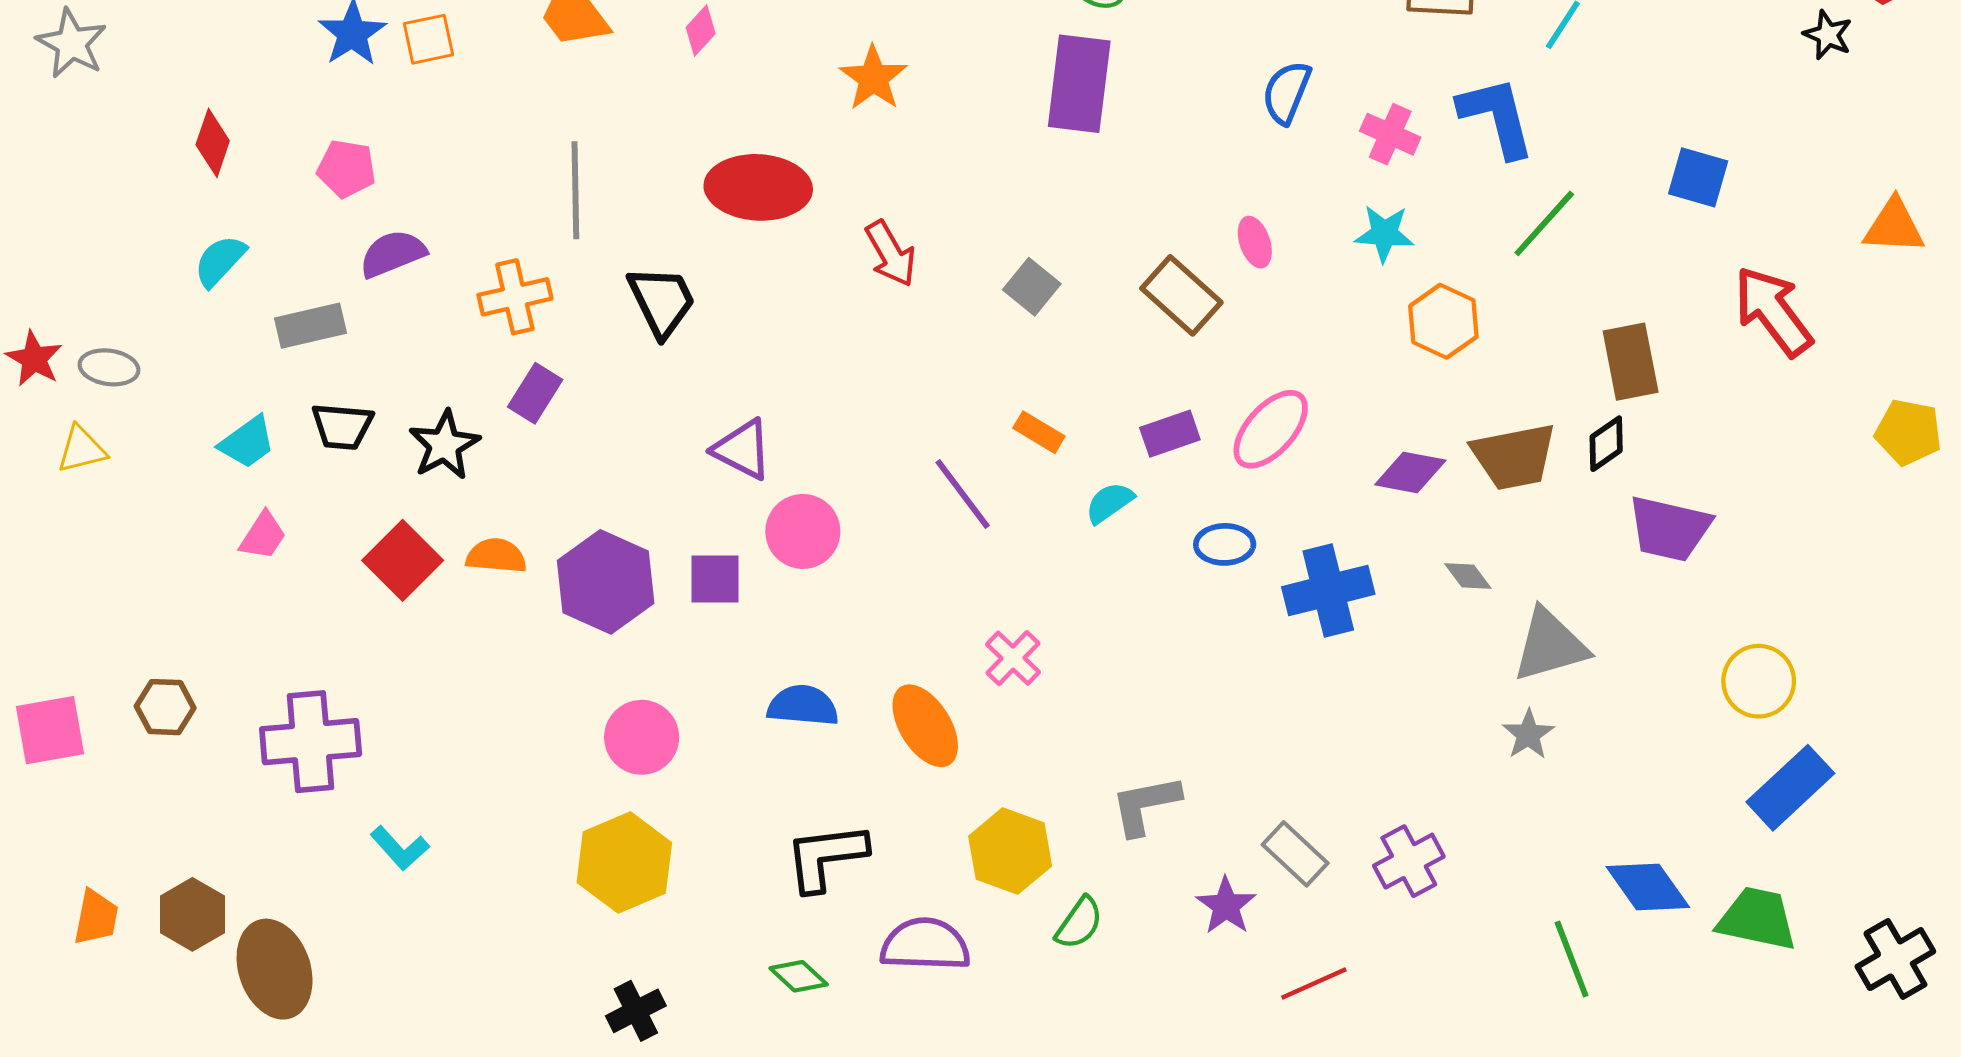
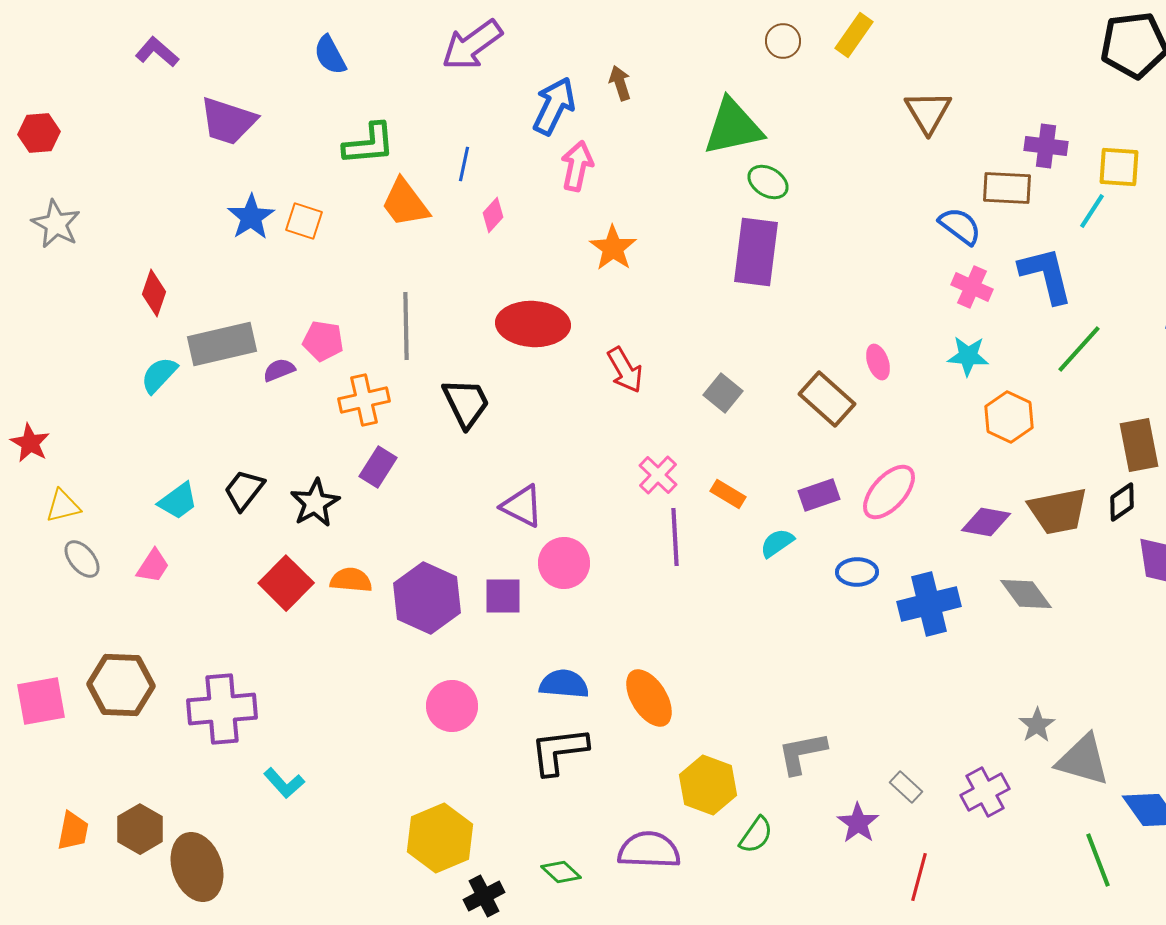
orange square: (429, 39) -> (304, 221), turned 30
blue semicircle: (1287, 92) -> (960, 226), moved, turned 105
pink pentagon: (347, 169) -> (323, 341), moved
purple semicircle: (393, 254) -> (279, 370), size x0.7
gray rectangle: (311, 326) -> (222, 344), moved, size x1.4
gray ellipse: (109, 367) -> (82, 559), moved, turned 42
black trapezoid: (342, 426) -> (244, 490), turned 123
purple line: (963, 494) -> (675, 537), turned 34
pink trapezoid: (263, 536) -> (153, 566), moved
gray diamond: (1468, 576) -> (1026, 594), size x1.6
gray triangle: (1550, 645) -> (1083, 760), moved, turned 32
pink cross: (1013, 658) -> (658, 475), moved
brown hexagon: (165, 707) -> (121, 685), size x1.6
gray star: (1528, 734) -> (1037, 725), moved
gray rectangle: (1295, 854) -> (906, 787), size x0.7
black L-shape: (826, 857) -> (559, 751), moved
yellow hexagon: (624, 863) -> (440, 838), moved
red line: (1314, 983) -> (919, 877), turned -51
black cross: (636, 1011) -> (484, 896), moved

